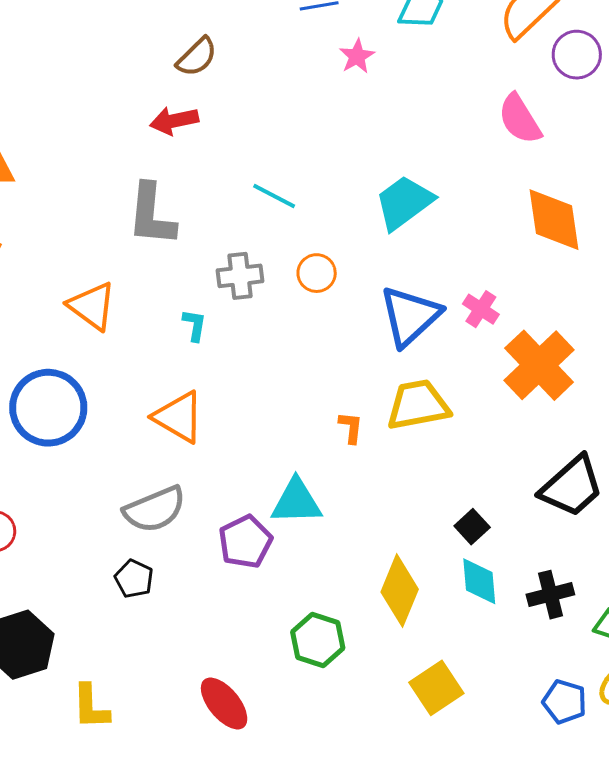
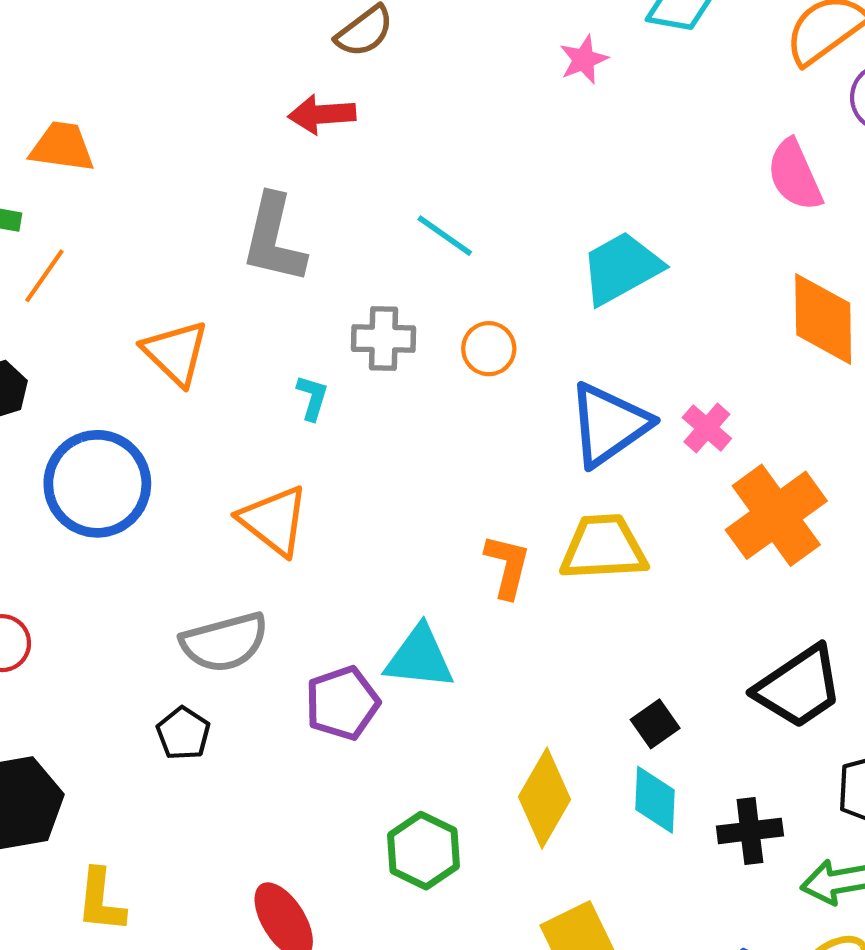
orange L-shape: (351, 427) -> (507, 566), size x1.4

